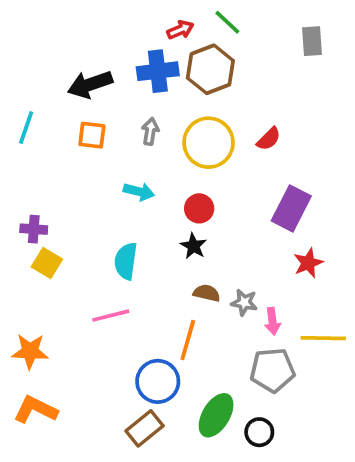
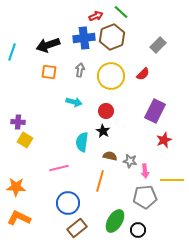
gray rectangle: (312, 41) -> (158, 45), moved, turned 49
cyan line: (26, 128) -> (12, 52), moved
cyan semicircle: (126, 261) -> (82, 142), moved
blue circle: (158, 381) -> (68, 203), moved

